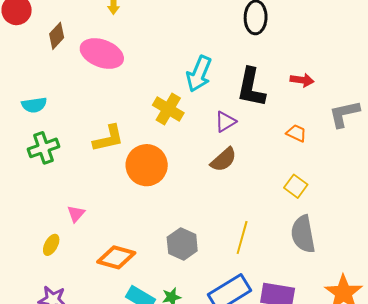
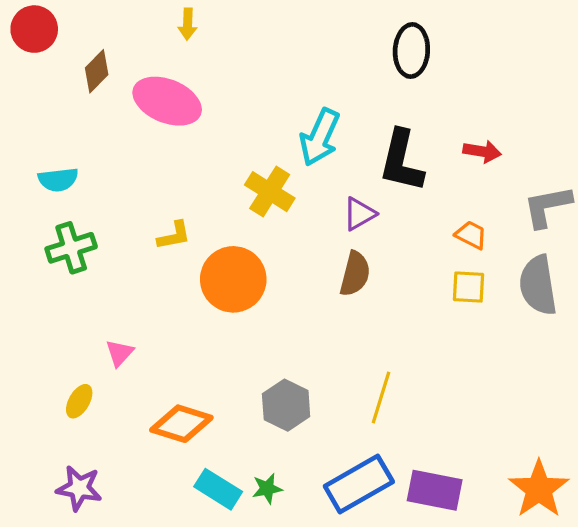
yellow L-shape: (108, 138) -> (174, 236), size x0.7
brown semicircle: (224, 160) -> (355, 274), turned -36
yellow square: (296, 186) -> (468, 287), moved, turned -35
gray semicircle: (303, 234) -> (538, 285), moved

